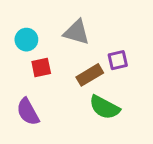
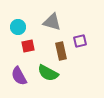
brown rectangle: (90, 75) -> (61, 51), turned -72
green semicircle: (104, 107) -> (48, 73), moved

